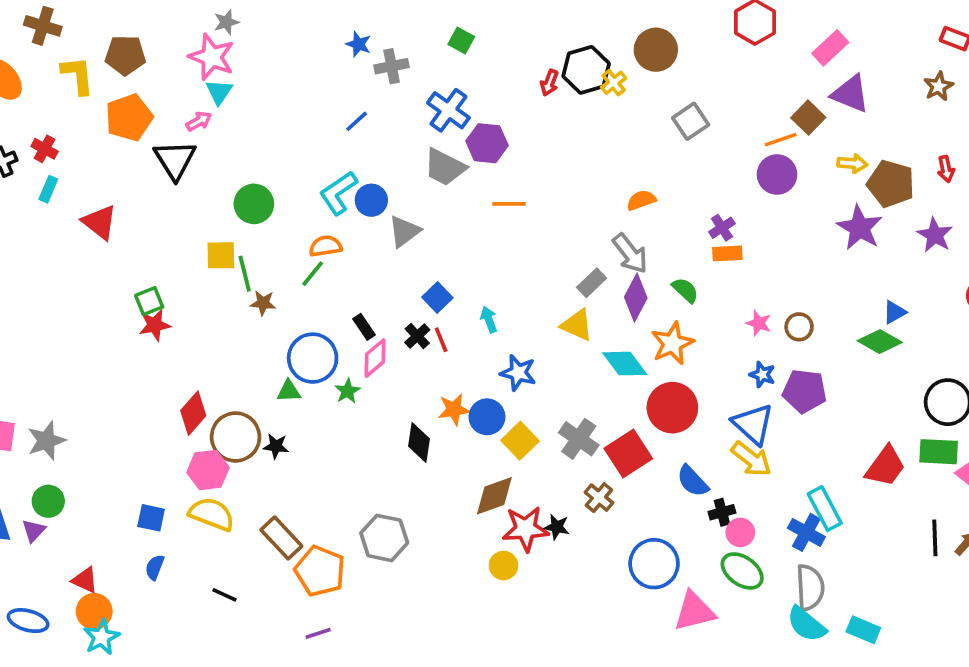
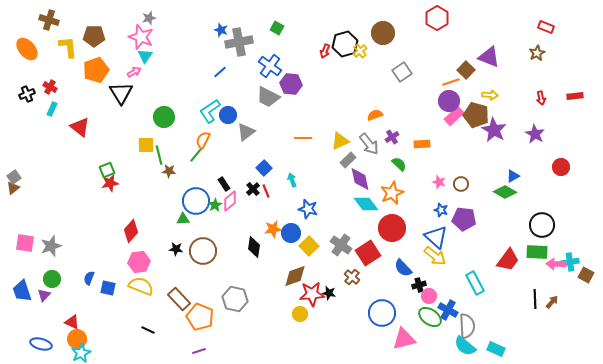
pink rectangle: (830, 48) -> (454, 116), moved
gray cross: (392, 66) -> (239, 42), size x1.5
brown pentagon: (891, 184) -> (476, 115), moved
orange line: (509, 204) -> (303, 138), moved
purple cross: (722, 228) -> (392, 137), moved
orange semicircle: (325, 246) -> (203, 140), turned -54
purple diamond: (636, 297) -> (360, 179), moved, turned -40
yellow triangle: (577, 325) -> (340, 141), moved, turned -48
green star: (347, 391) -> (215, 205), moved
brown circle: (236, 437) -> (203, 251), moved
blue cross: (806, 532) -> (448, 310), moved
blue semicircle: (155, 567) -> (89, 278), moved

